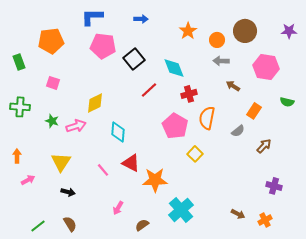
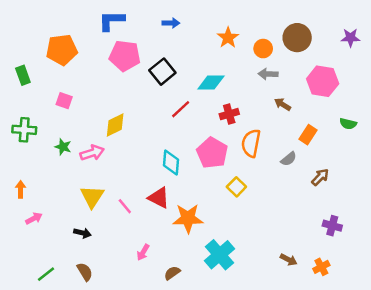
cyan diamond: (174, 68) -> (211, 82), turned -70
cyan diamond: (118, 132) -> (171, 163), moved
yellow triangle: (61, 162) -> (92, 197), moved

